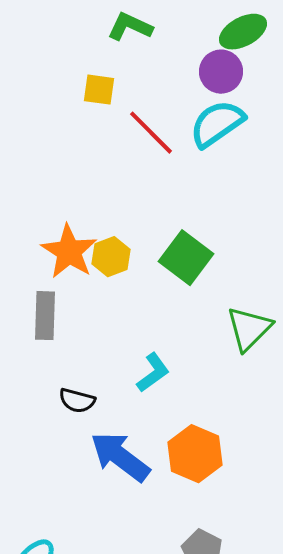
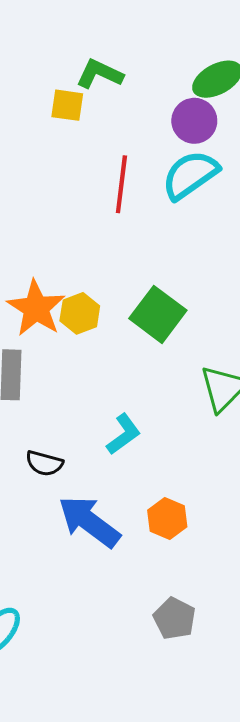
yellow square: (99, 90) -> (67, 105), moved
red line: (151, 133) -> (121, 184), turned 52
orange hexagon: (195, 454) -> (167, 519), size x0.7

